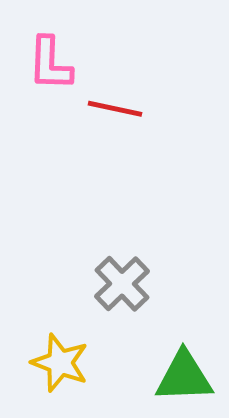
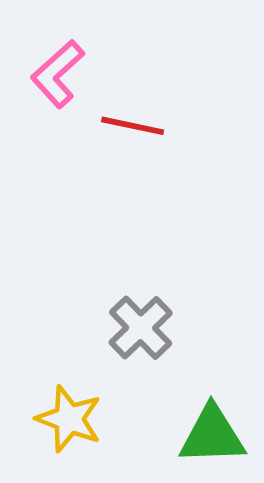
pink L-shape: (50, 64) -> (58, 74), turned 46

